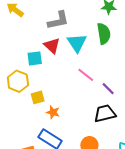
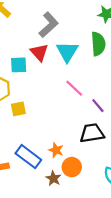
gray L-shape: (58, 20) -> (49, 25), turned -35
orange star: (53, 112) -> (56, 150), moved

